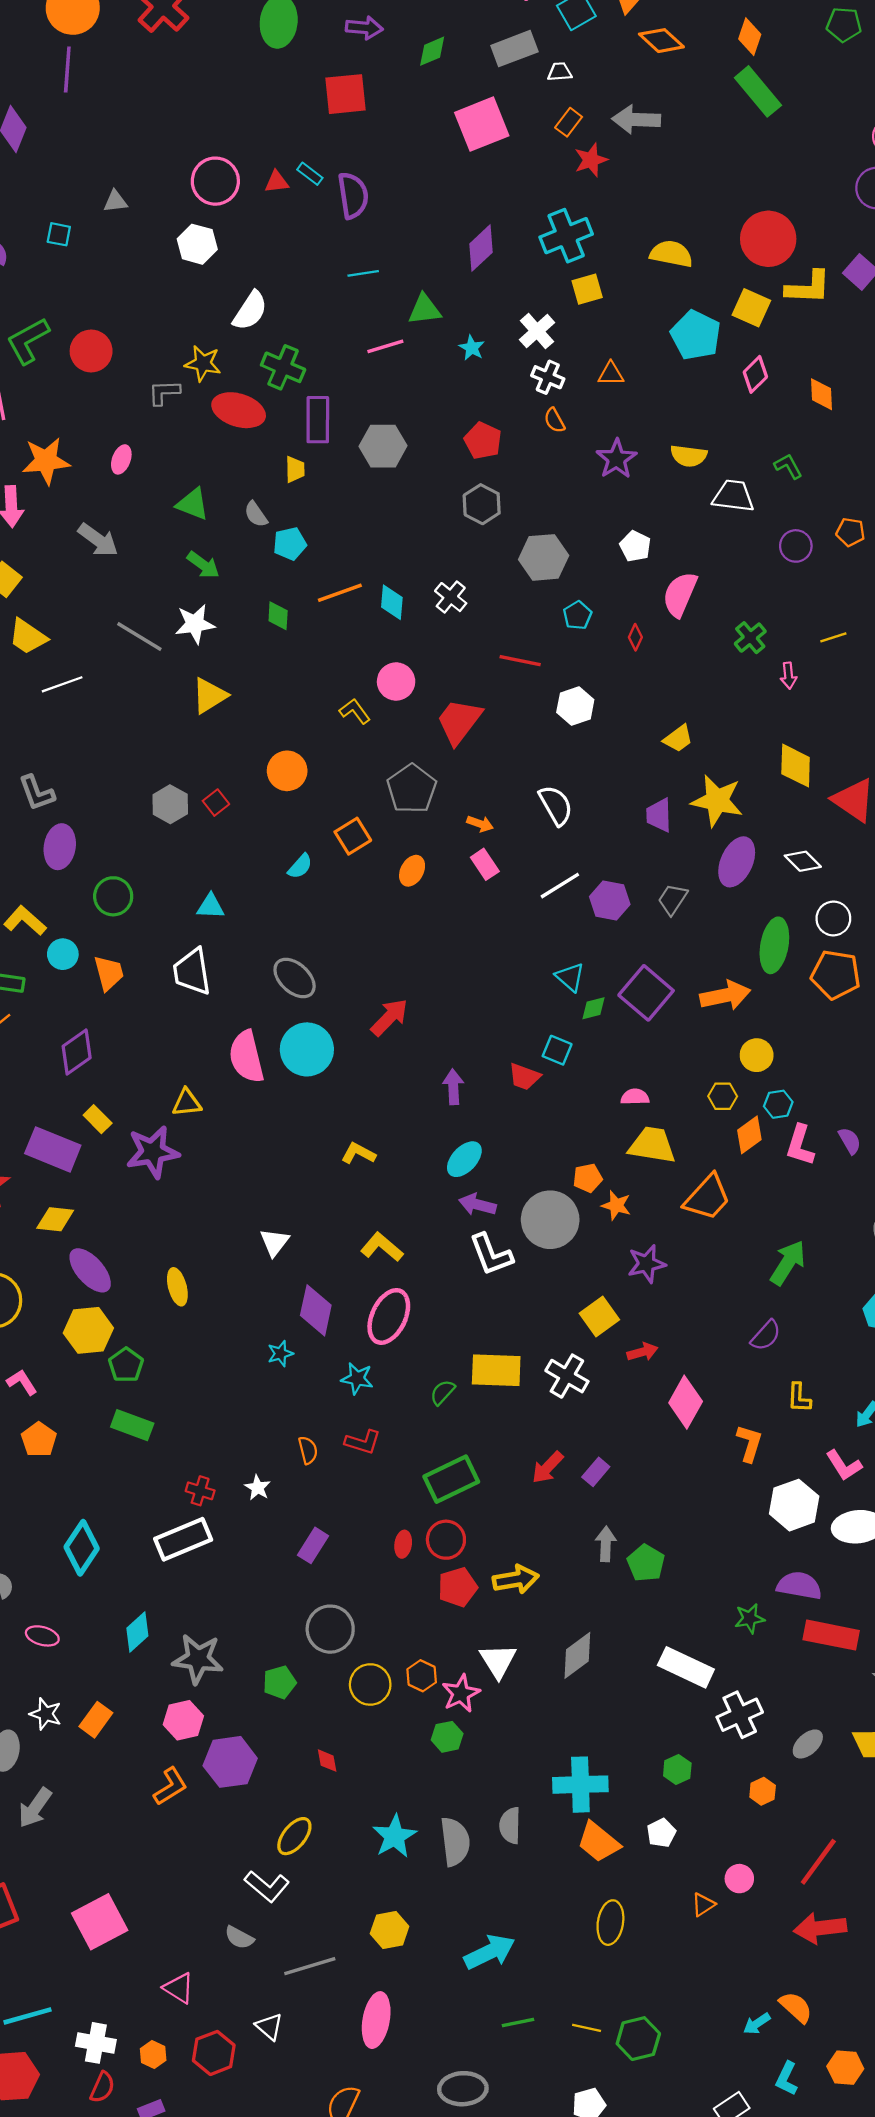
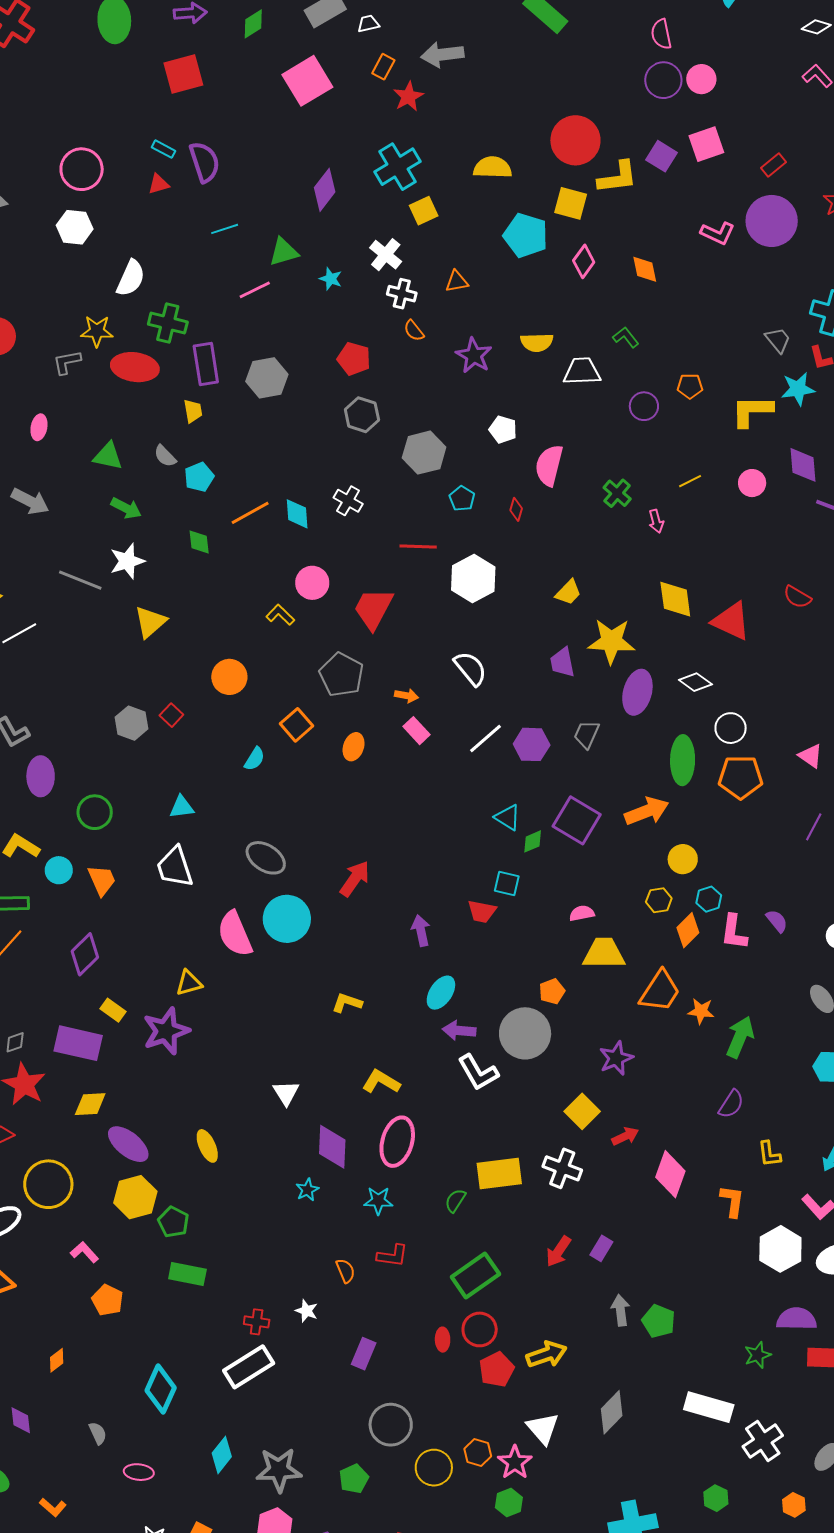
red triangle: (277, 182) -> (159, 184), moved
white hexagon: (575, 706) -> (473, 579), size x1.4
orange star: (616, 1205) -> (701, 1011), moved

